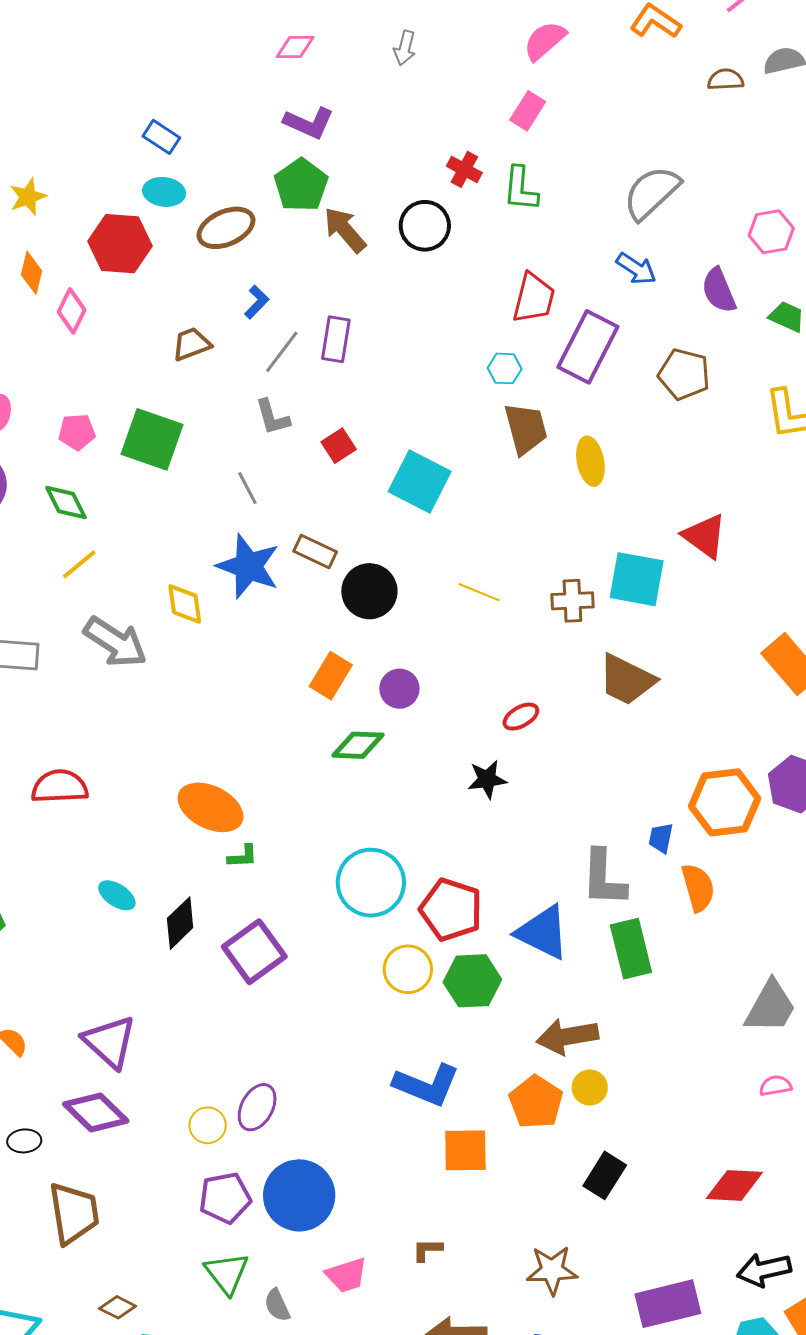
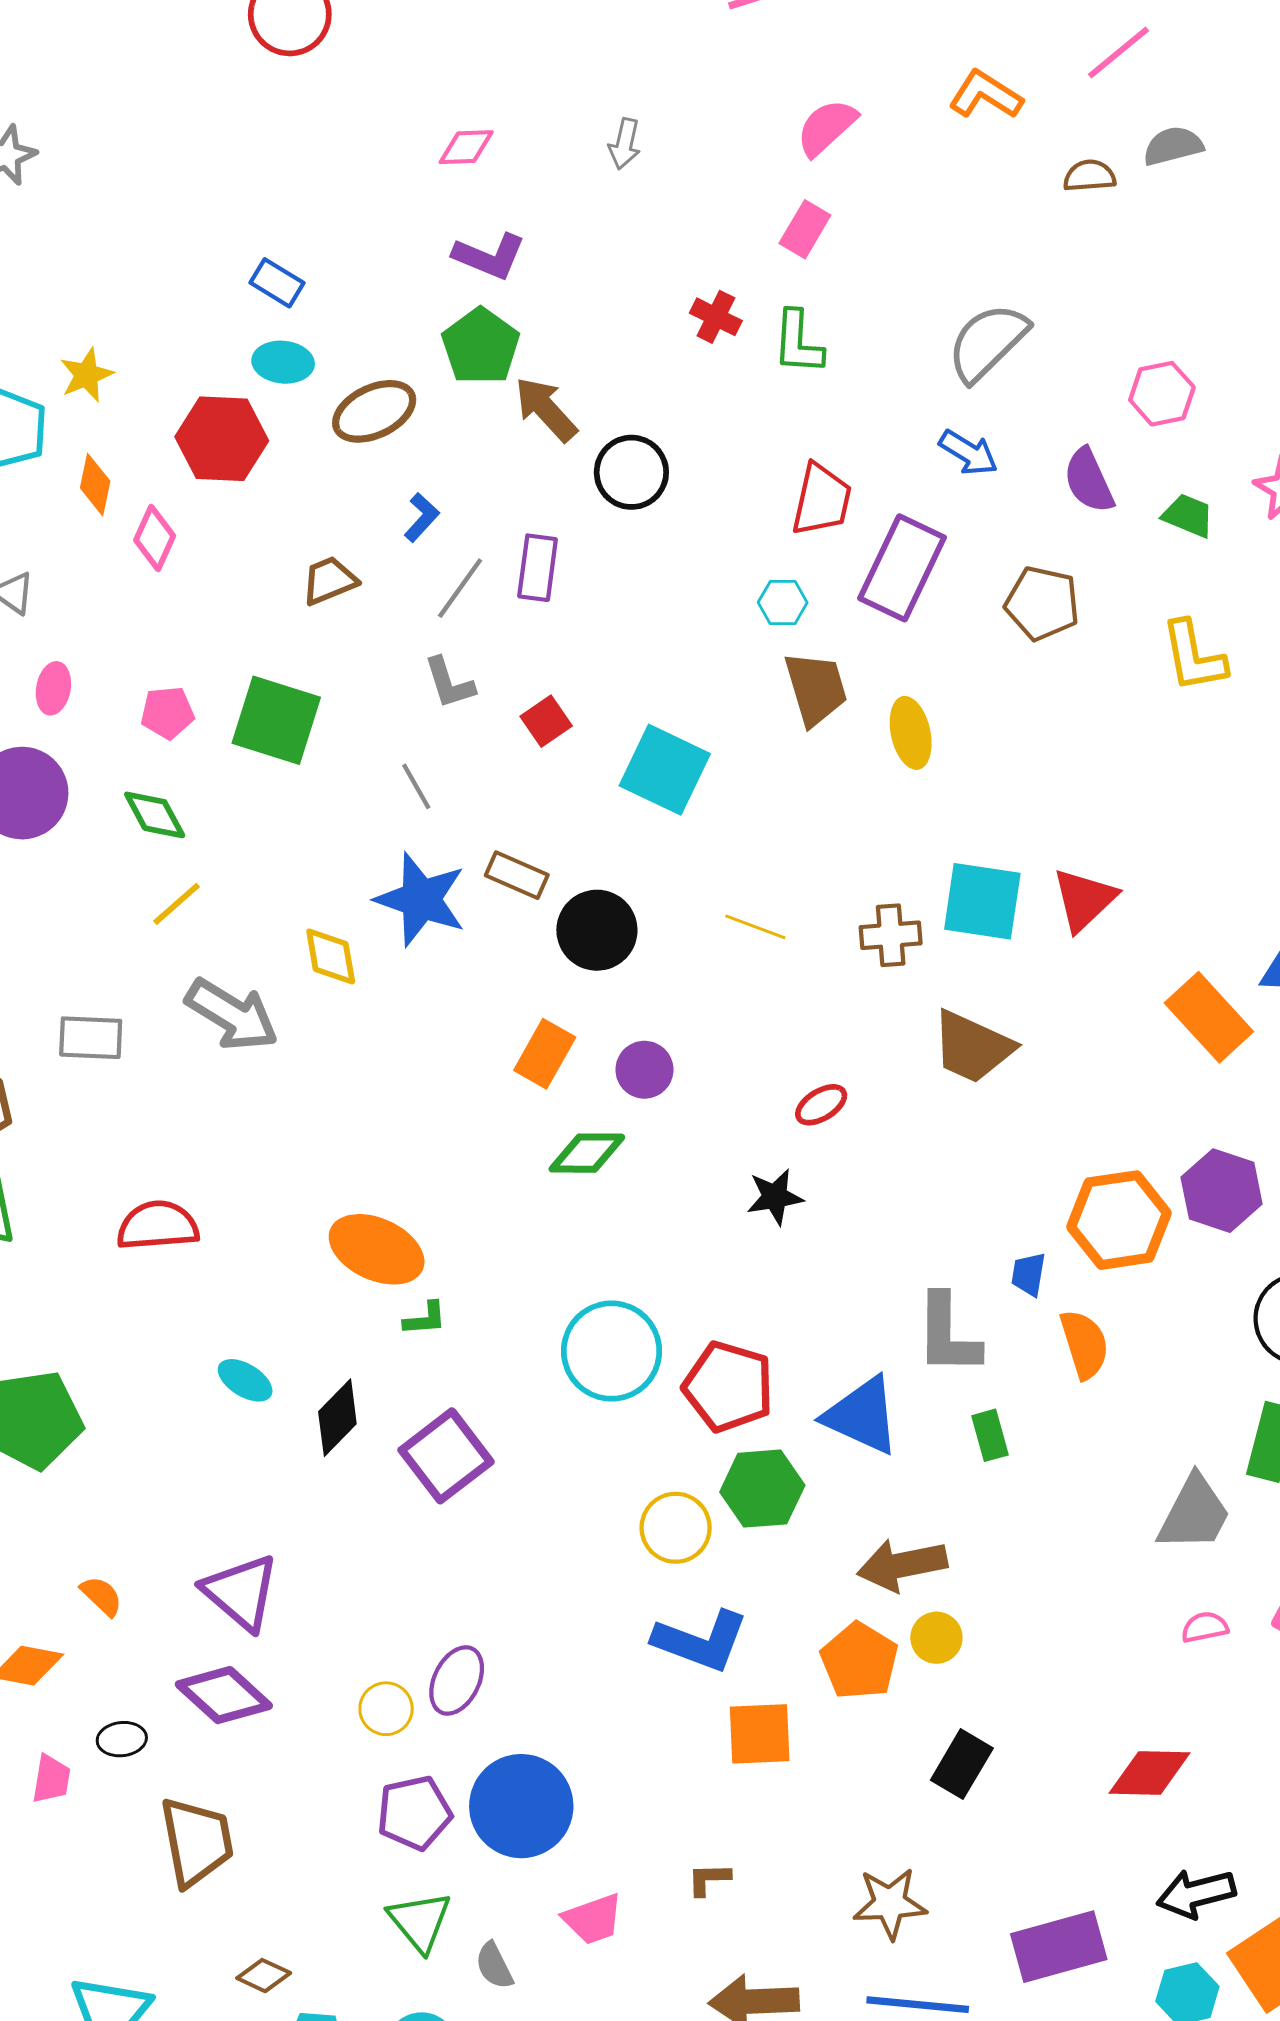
black circle: (425, 226) -> (631, 472), moved
red triangle: (705, 536) -> (1084, 900), moved, turned 42
green rectangle: (631, 949) -> (990, 1435), size x0.6
yellow circle: (408, 969) -> (676, 1528), moved

